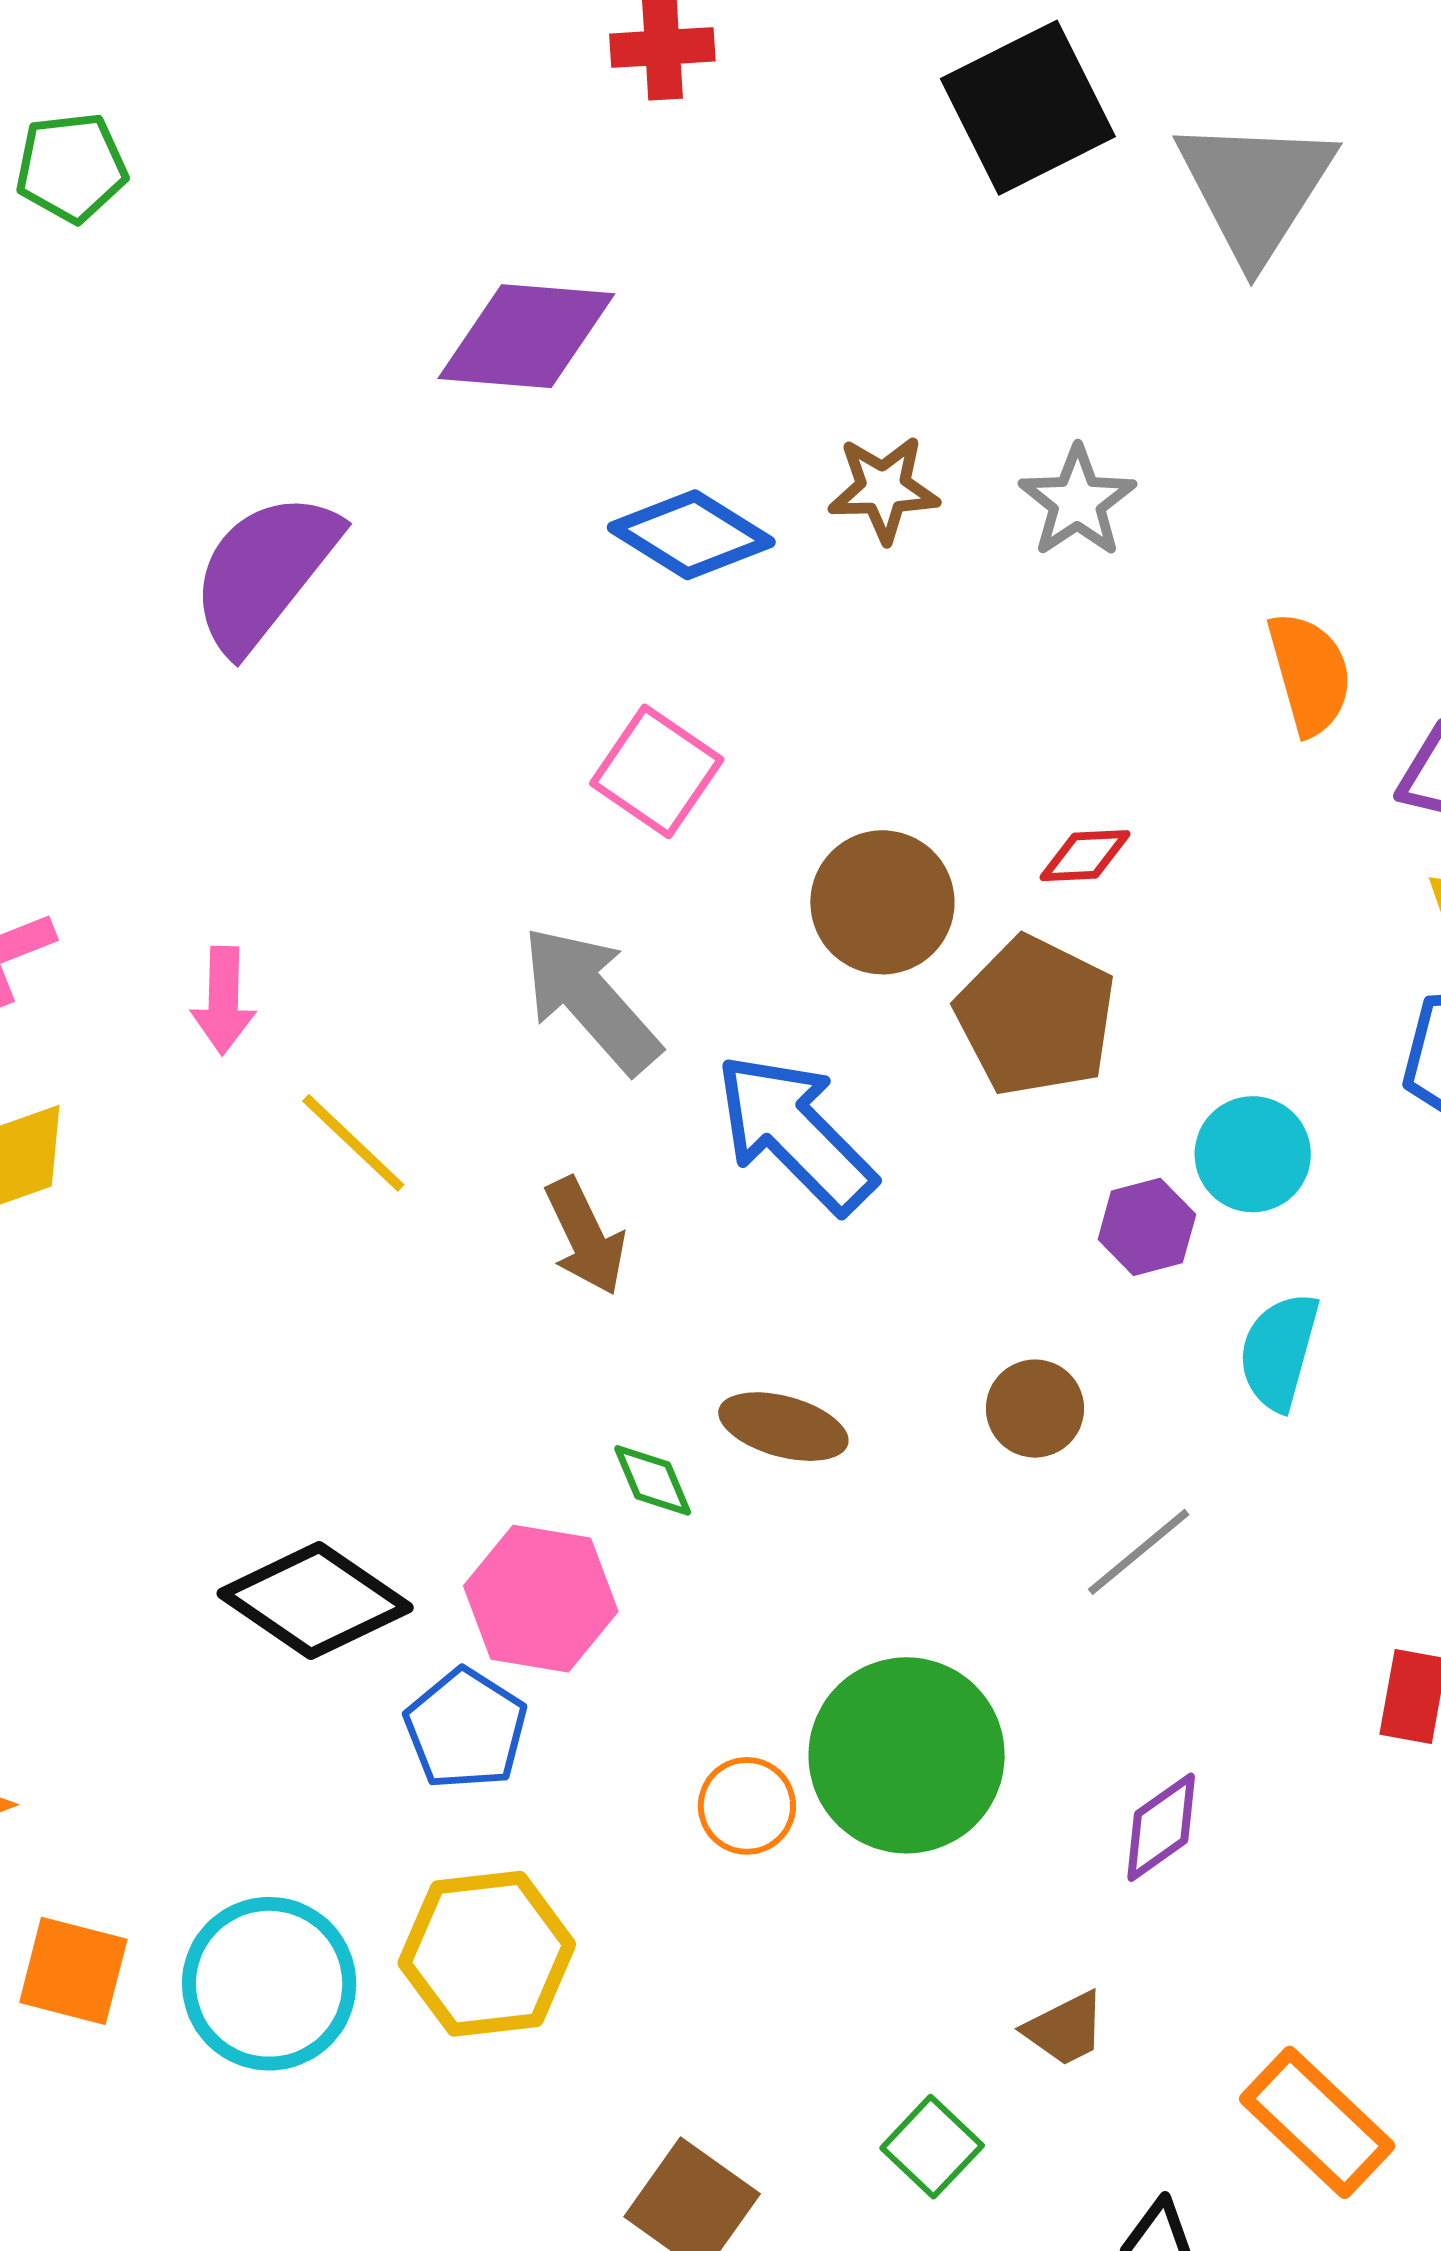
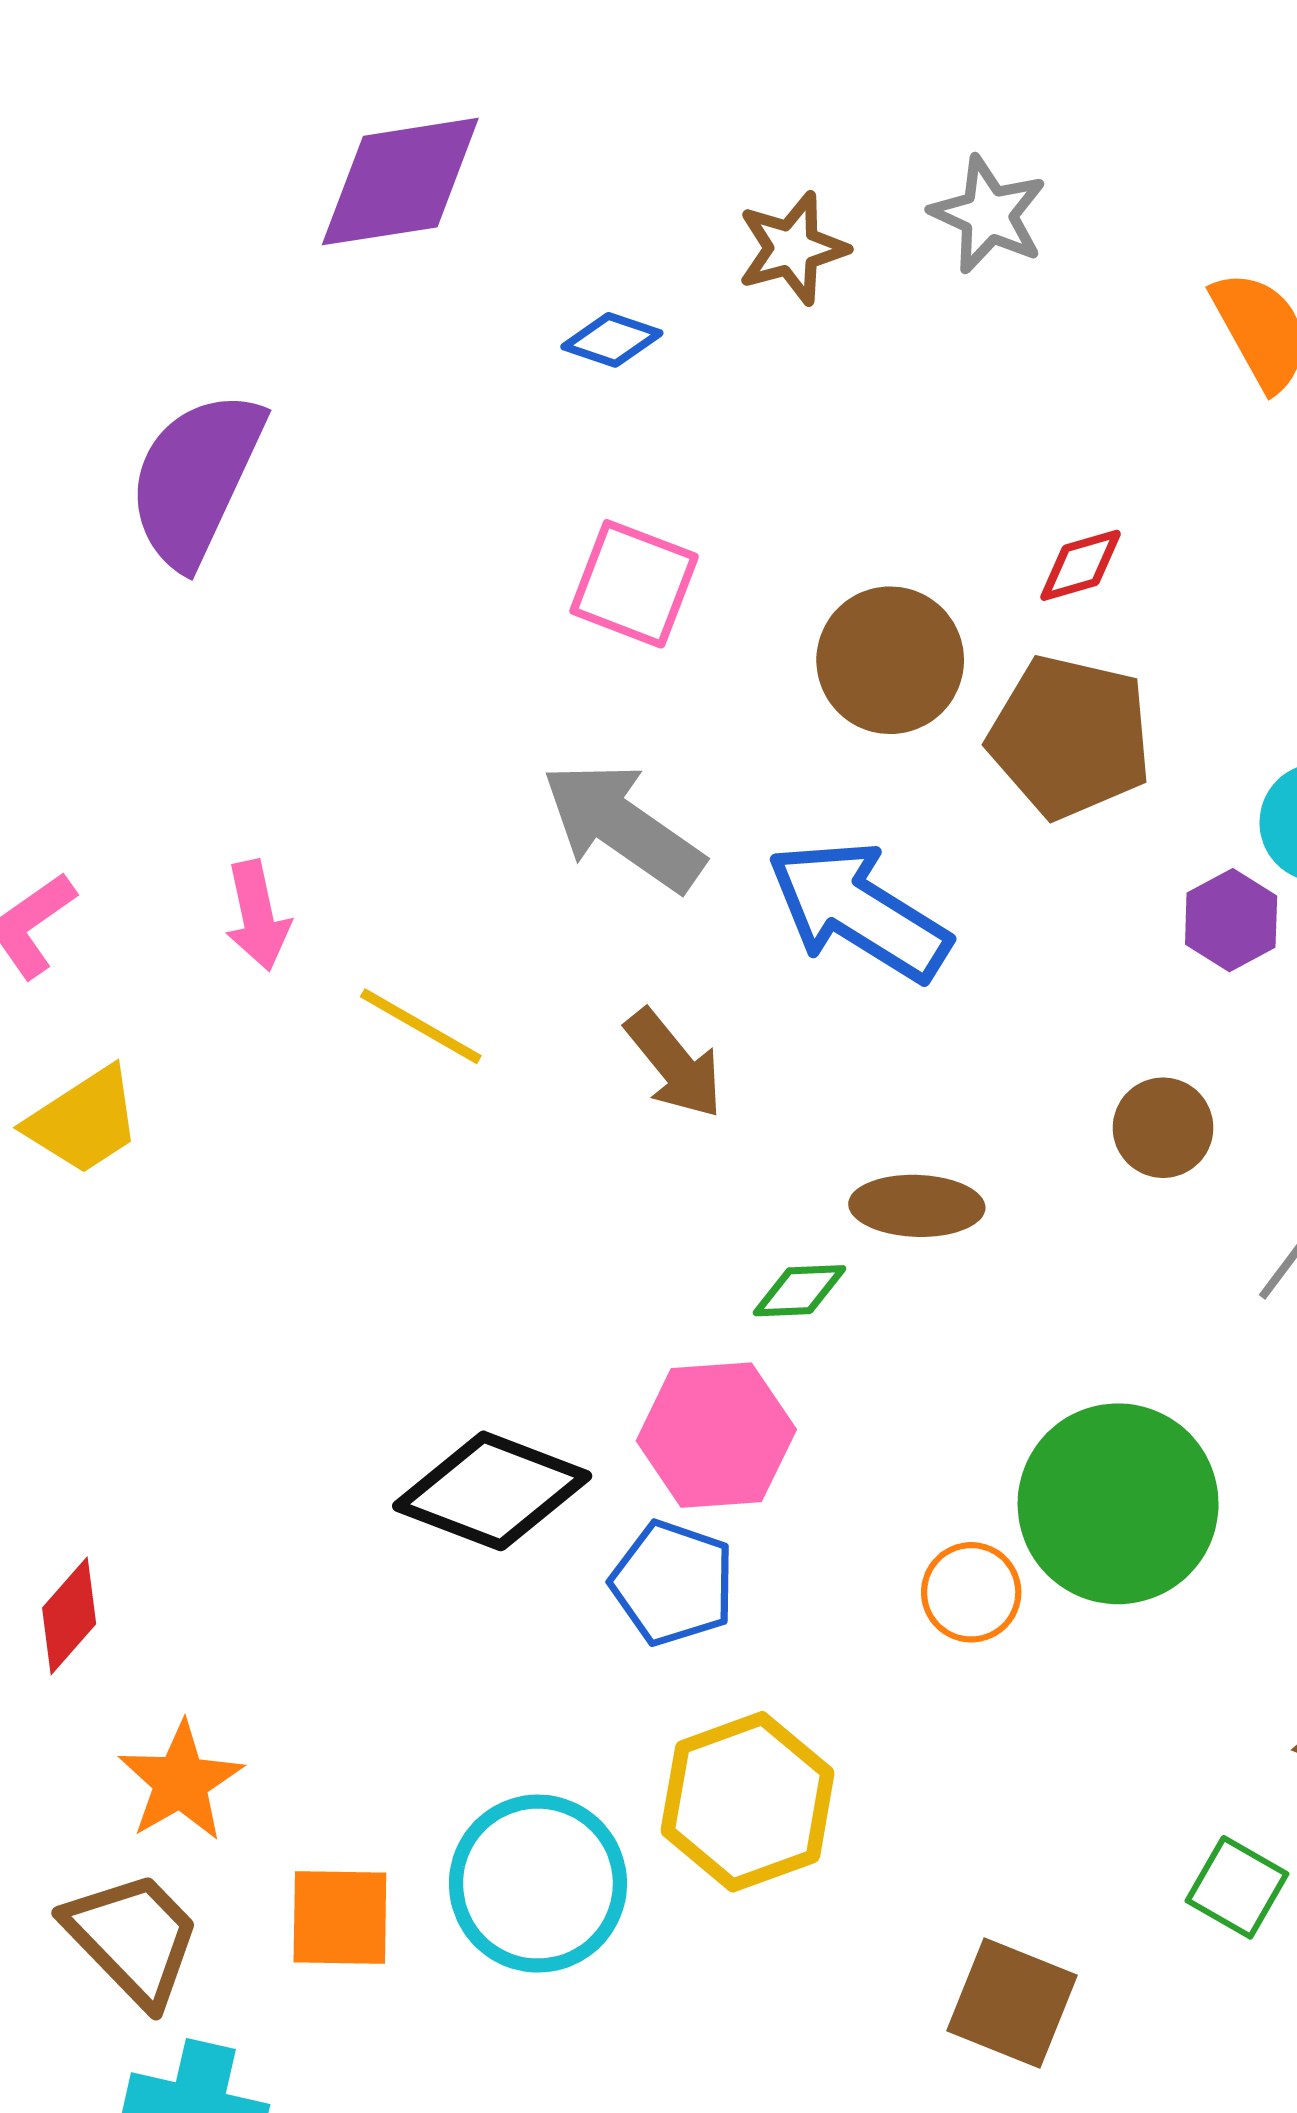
blue diamond: (691, 535) -> (612, 340), size x0.6
green diamond: (653, 1480) -> (799, 1291), turned -56

